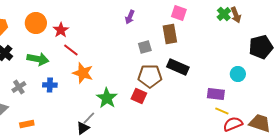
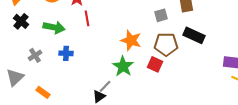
red line: (71, 50) -> (87, 18), turned 42
orange star: (83, 73) -> (131, 40), moved
orange rectangle: (27, 124) -> (43, 92), turned 48

